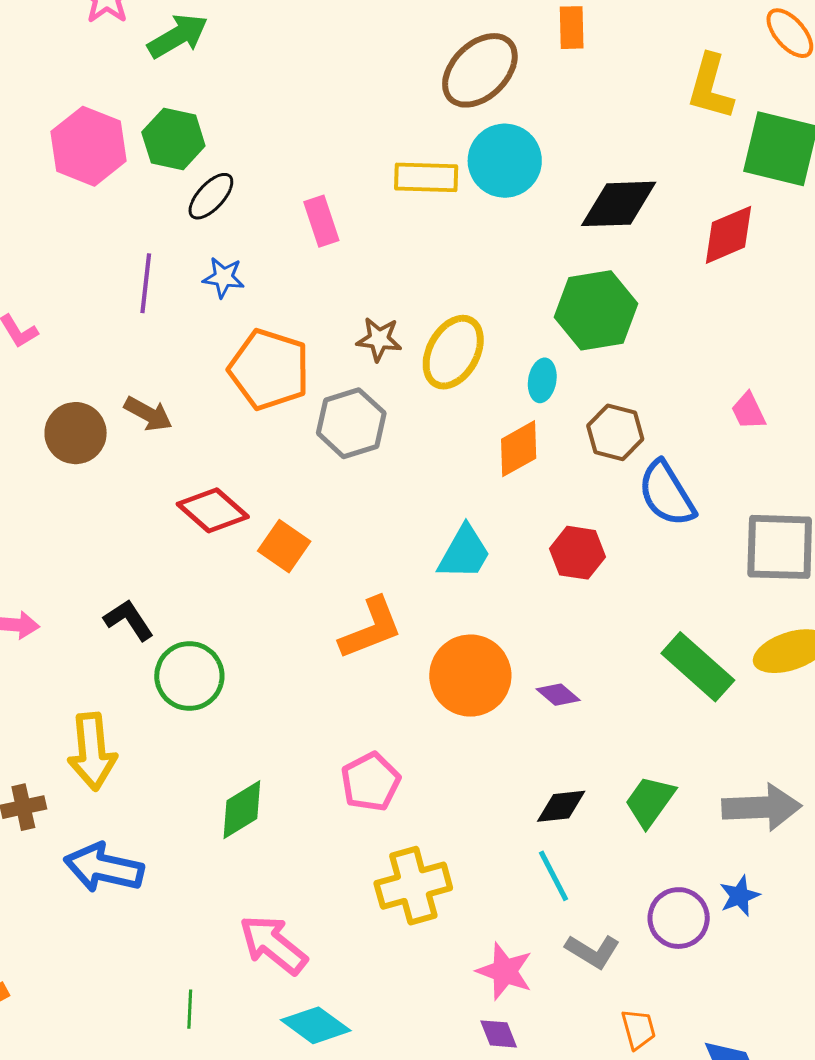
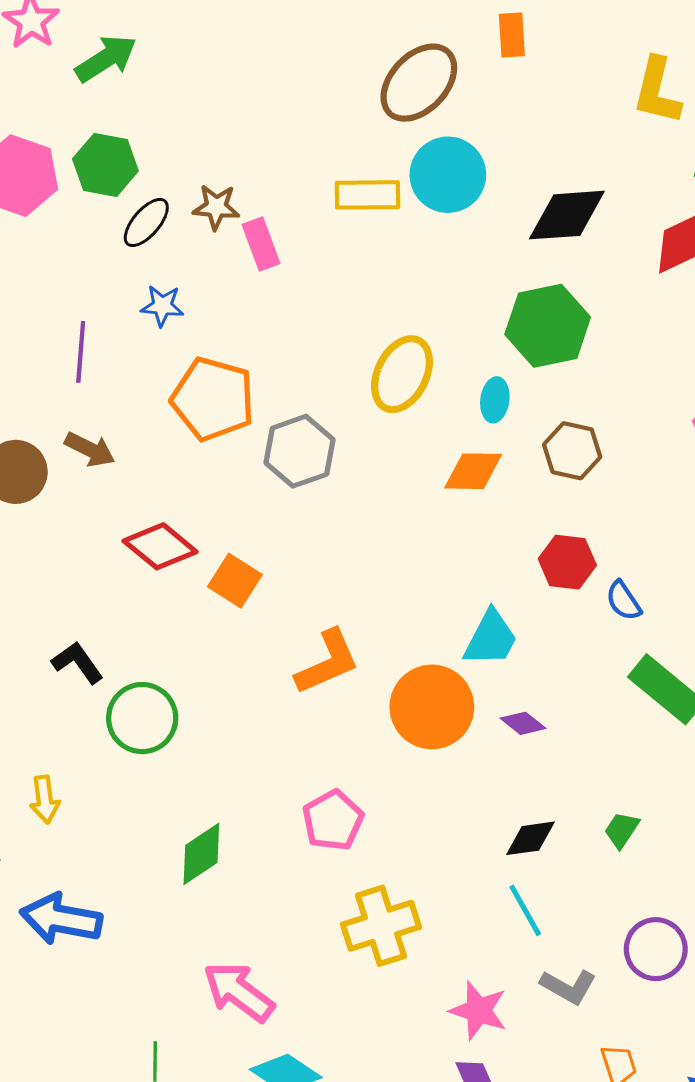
purple line: (146, 283) -> (81, 352), moved
brown star: (379, 339) -> (216, 207), moved
orange diamond: (519, 449) -> (473, 471), turned 32
blue semicircle: (667, 494) -> (623, 601), moved, size x0.6
cyan trapezoid: (464, 553) -> (491, 638), moved
red hexagon: (578, 553) -> (567, 562), moved
yellow arrow: (92, 751) -> (45, 800), size x0.6
green trapezoid: (650, 801) -> (622, 830), size x0.7

